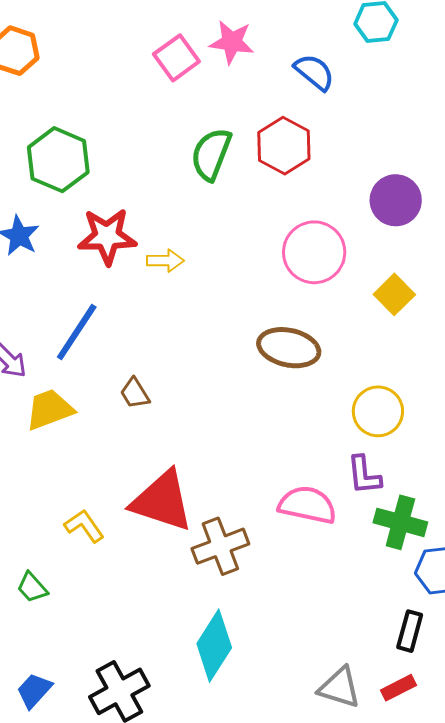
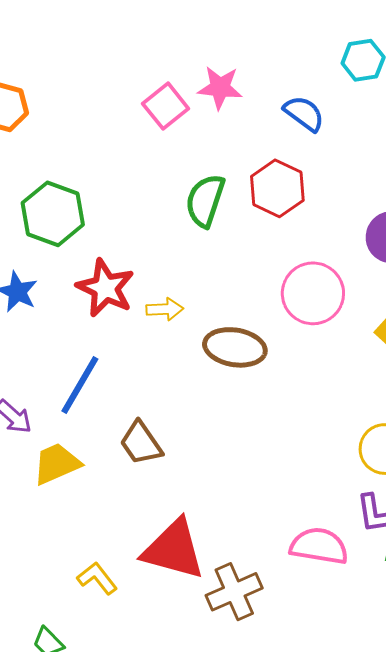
red star: (107, 236) -> (105, 288), turned 30
brown ellipse: (289, 348) -> (235, 347), moved
brown trapezoid: (135, 393) -> (141, 443), size x1.4

